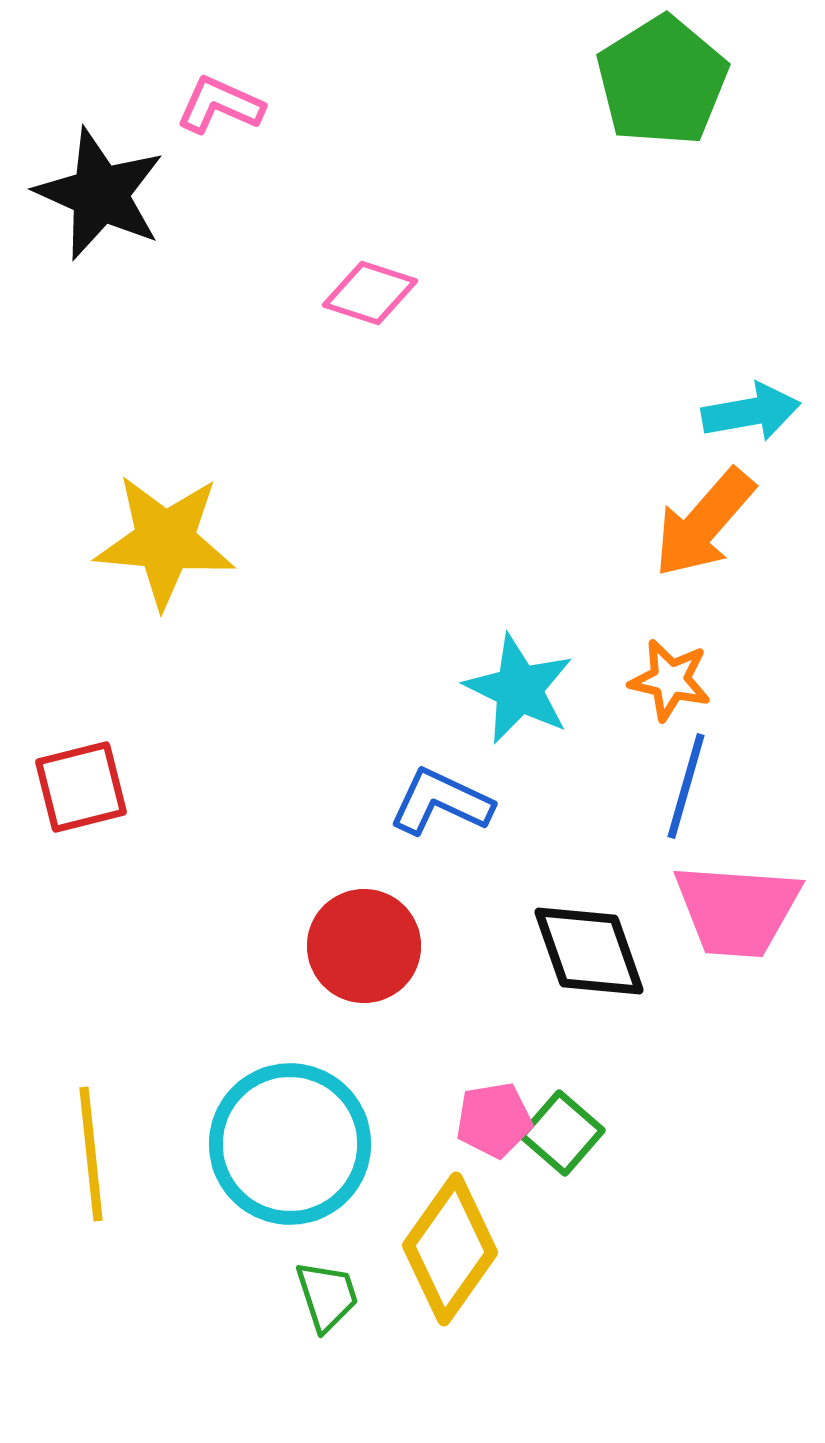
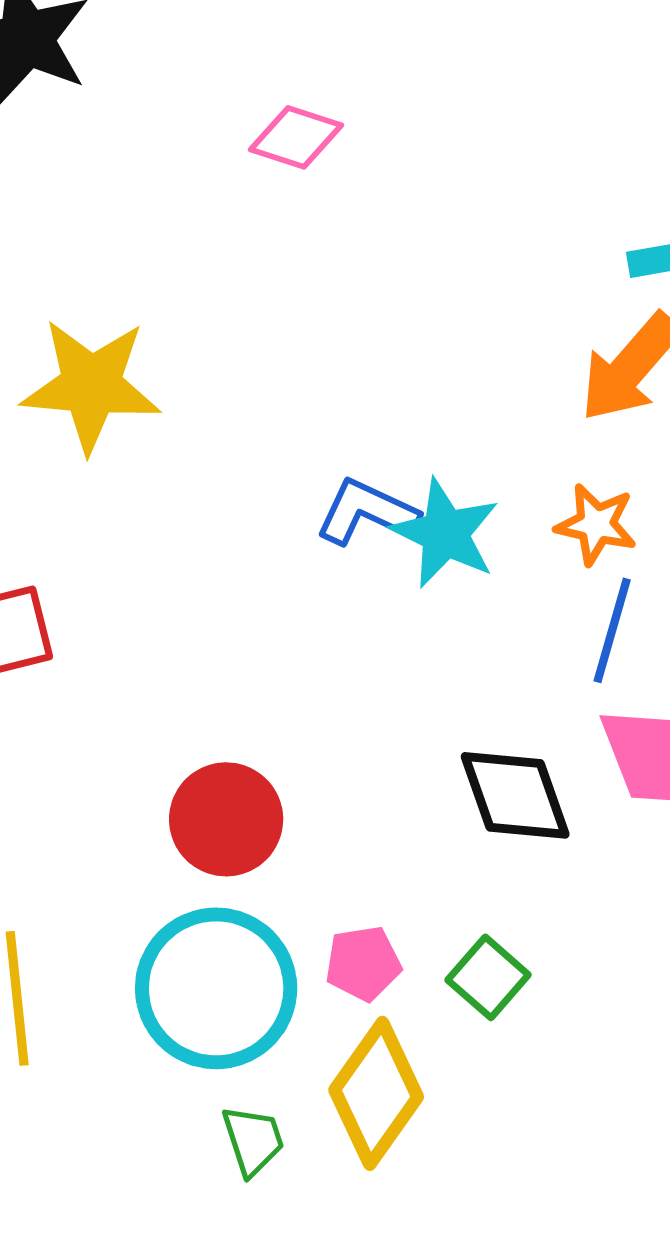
blue L-shape: (441, 802) -> (367, 512), moved
red circle: (364, 946) -> (226, 819), moved
pink pentagon: (494, 1120) -> (363, 963), moved

